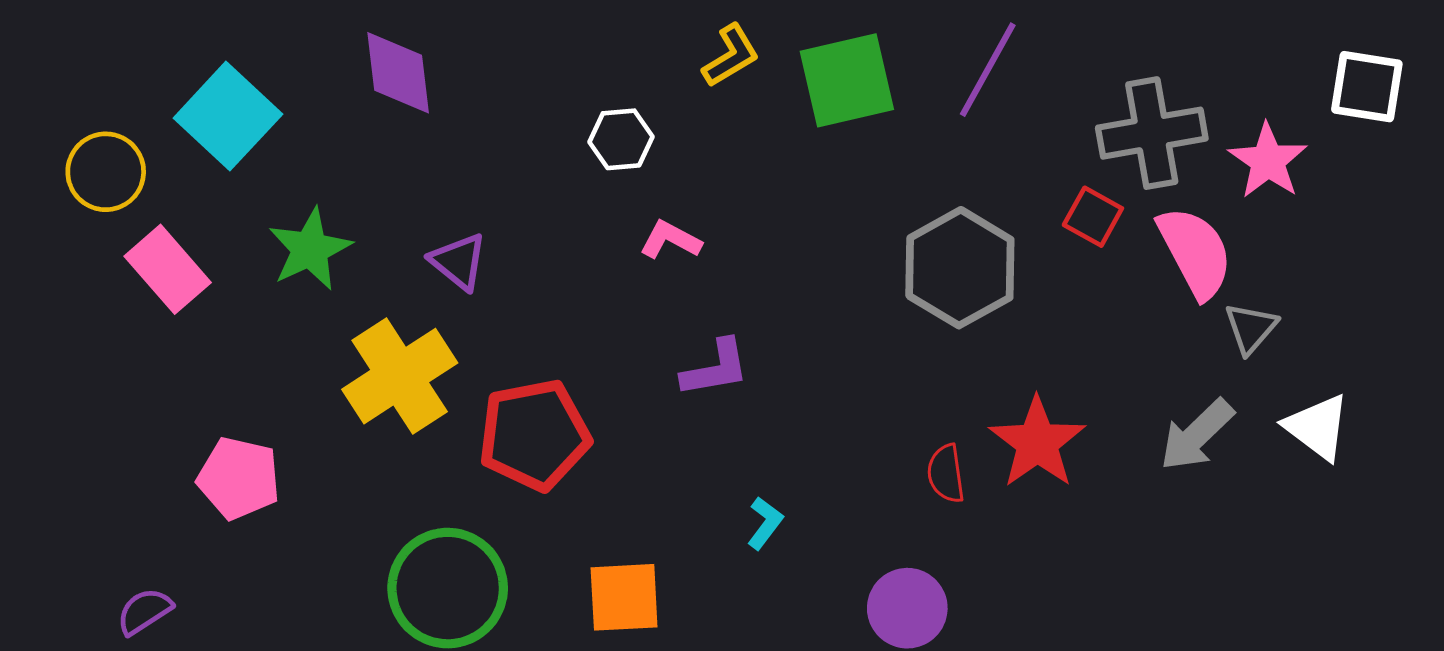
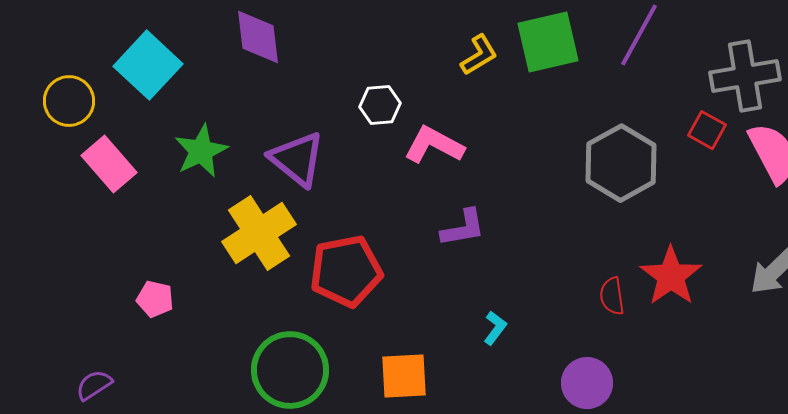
yellow L-shape: (731, 56) -> (479, 55), moved
white hexagon: (621, 139) -> (380, 105), moved
pink L-shape: (671, 240) -> (434, 145), size x1.5
purple triangle: (459, 262) -> (297, 159), size x1.5
pink pentagon: (239, 478) -> (155, 299), size x0.7

